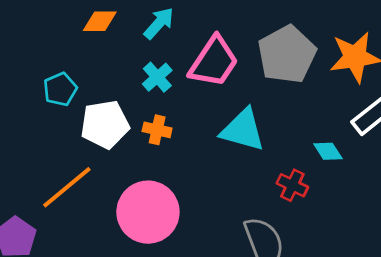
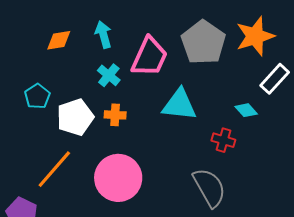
cyan arrow: (159, 23) -> (103, 35), turned -48

